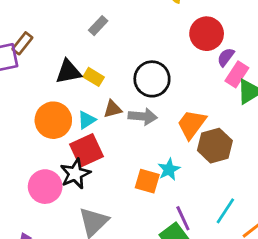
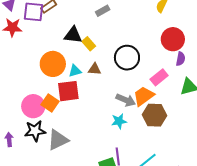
purple semicircle: (226, 57) -> (181, 59), turned 136
pink rectangle: (237, 74) -> (159, 77), moved
gray arrow: (143, 116) -> (126, 100), moved
black star: (75, 174) -> (35, 131), moved
orange square: (147, 181) -> (50, 103), moved

